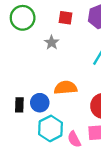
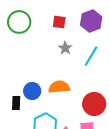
gray star: (52, 43) -> (65, 48), moved
blue circle: (40, 103) -> (32, 91), moved

